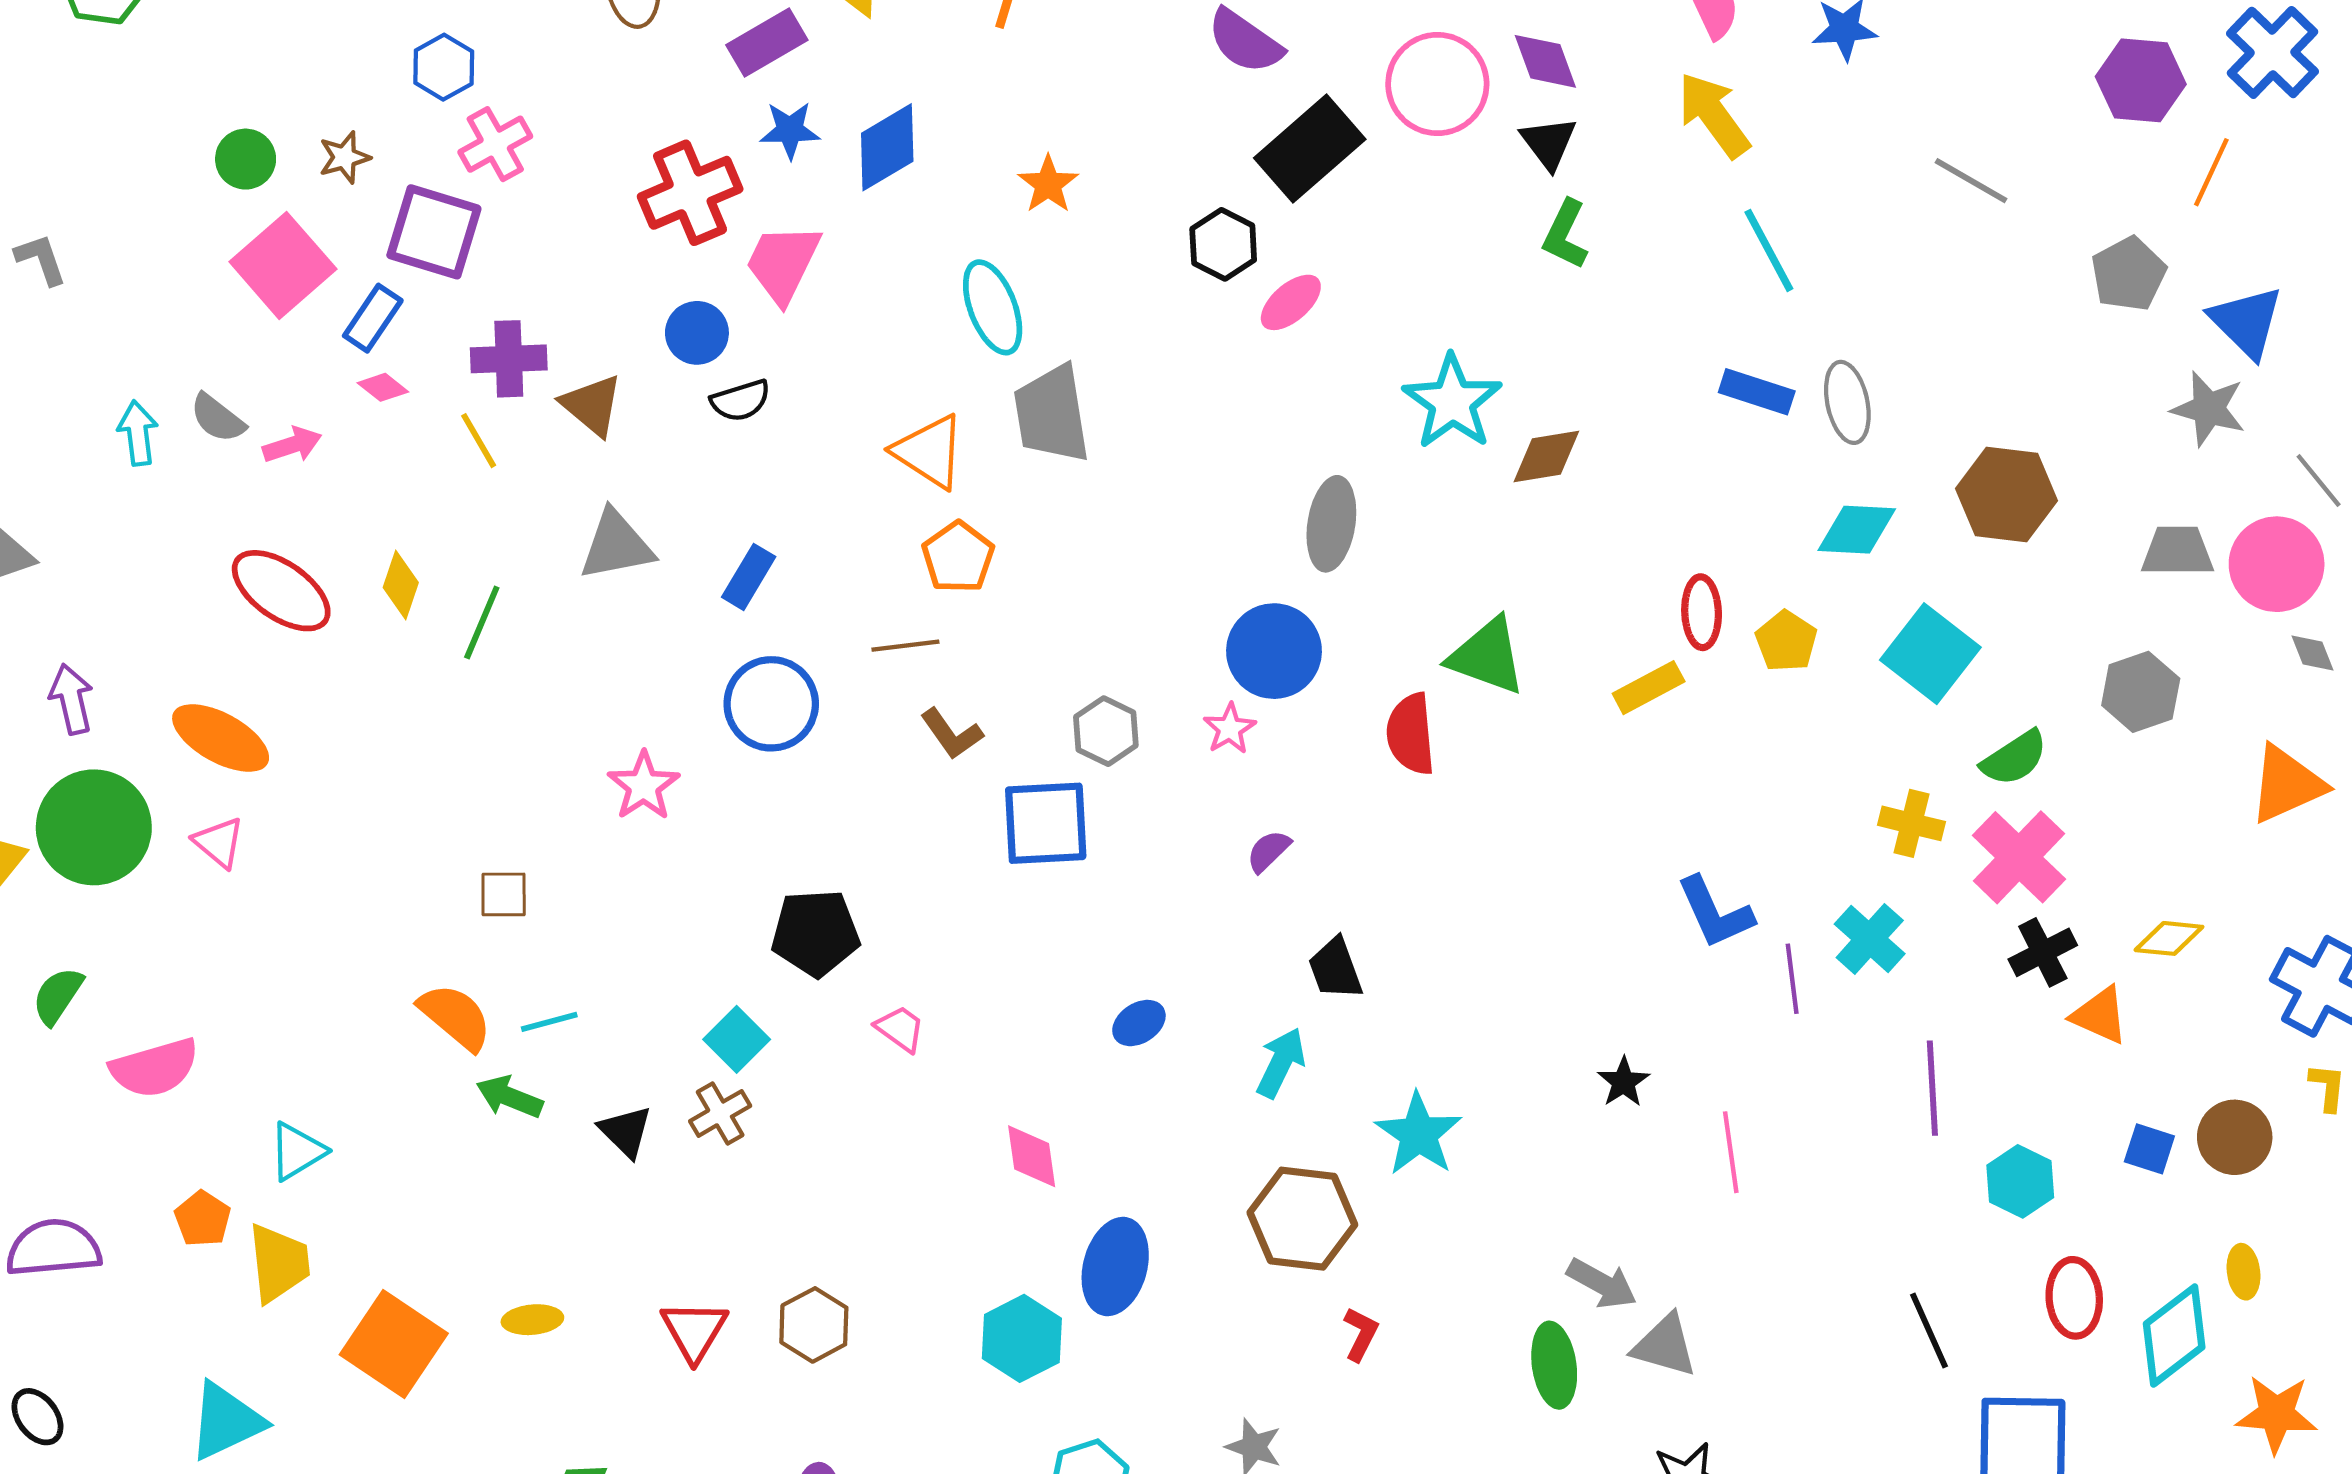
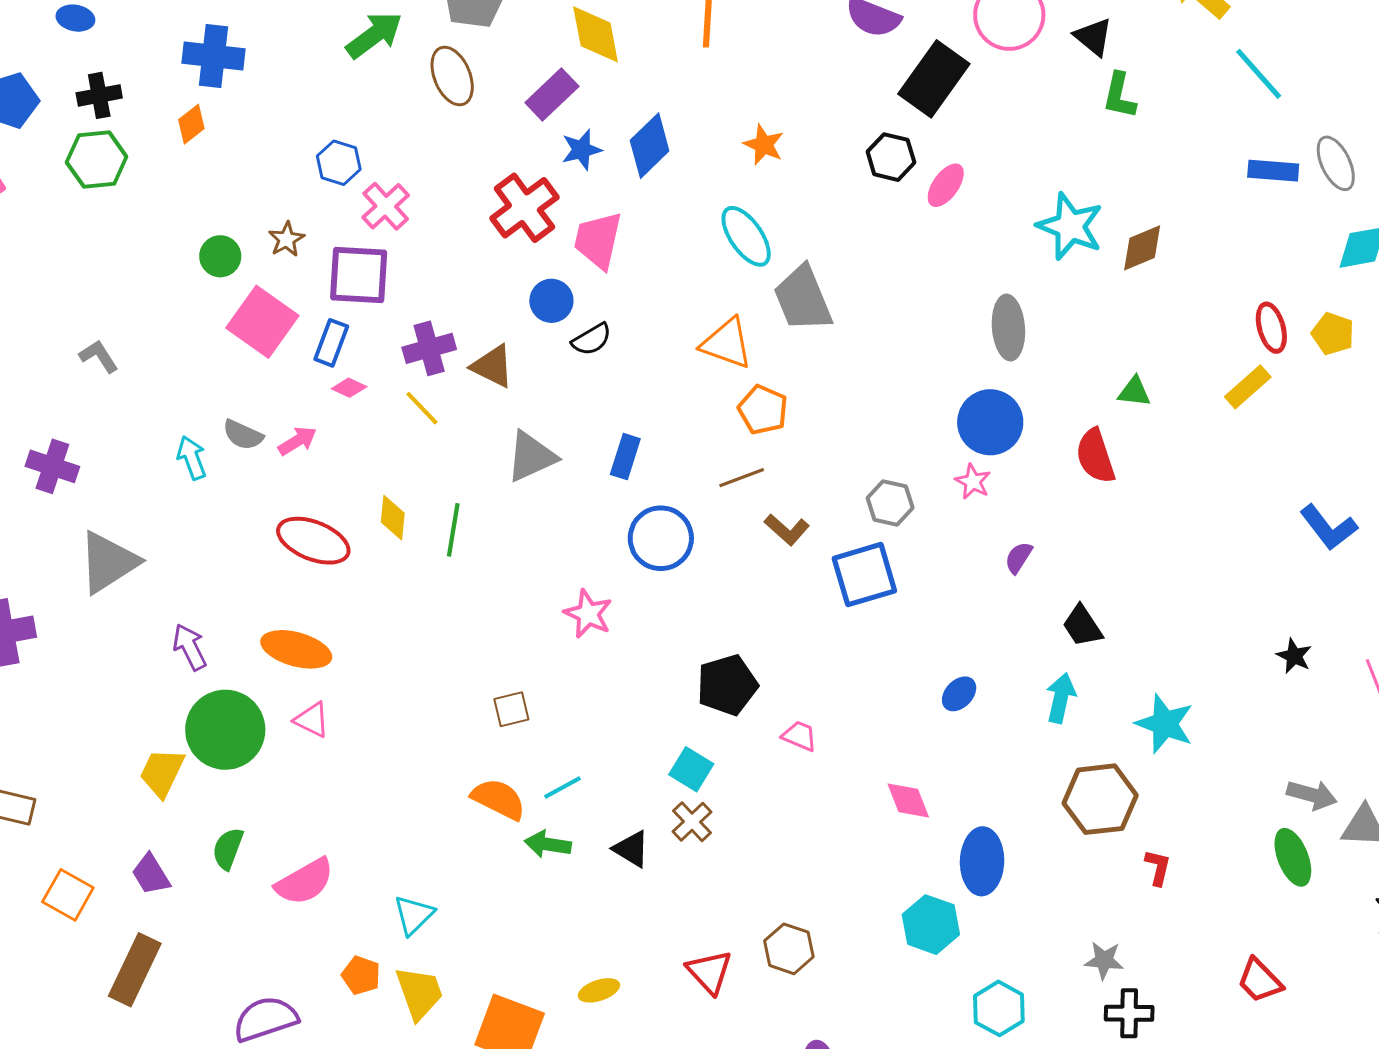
green triangle: (1487, 656) -> (1134, 392), size x0.6

